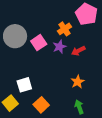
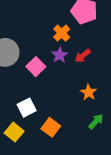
pink square: (39, 43) -> (36, 67), moved
green arrow: (79, 107) -> (96, 122), turned 72

